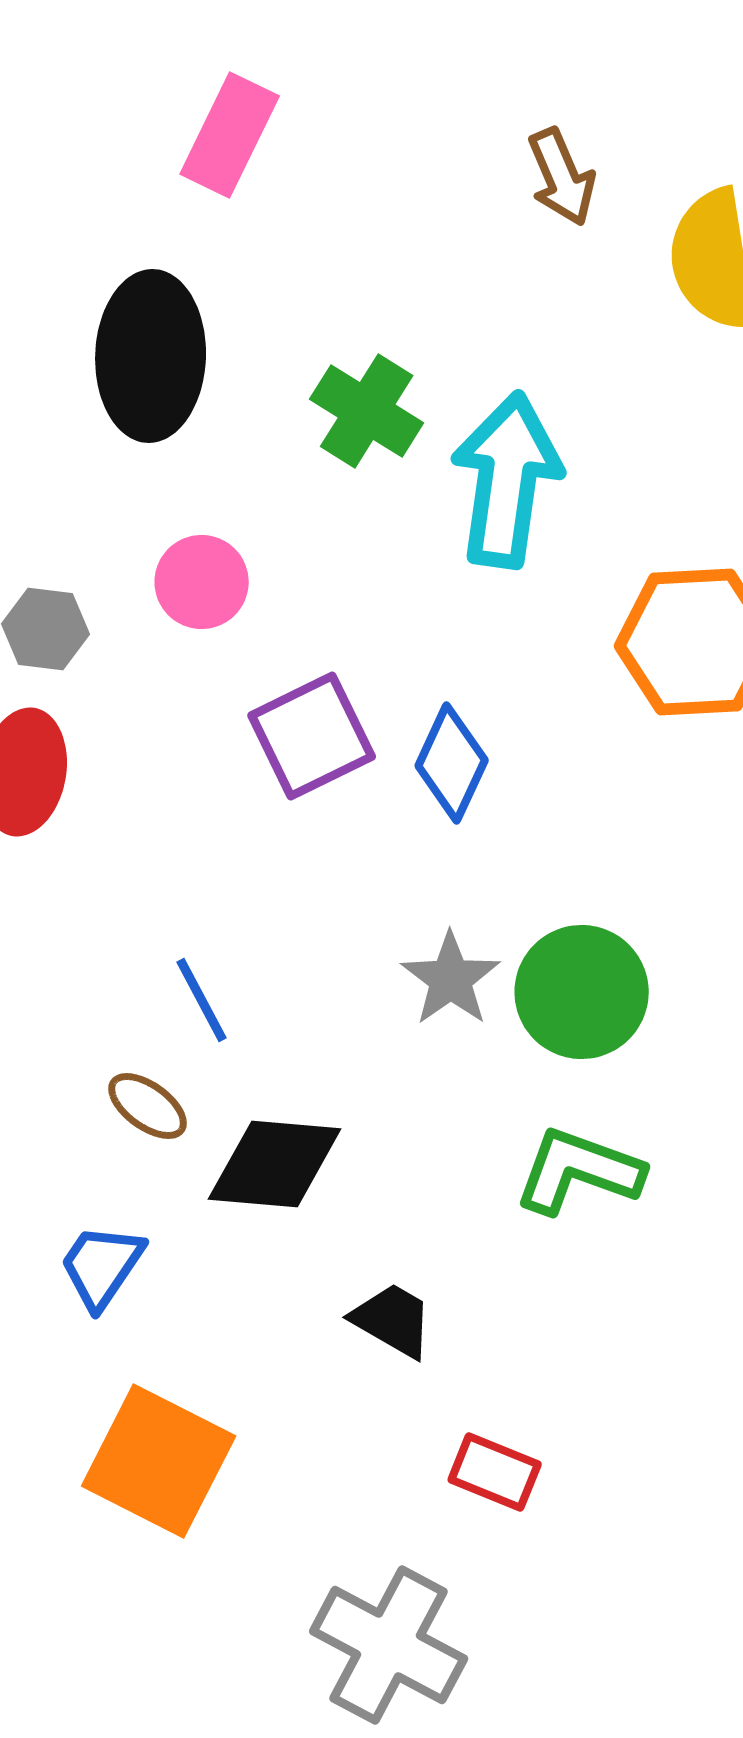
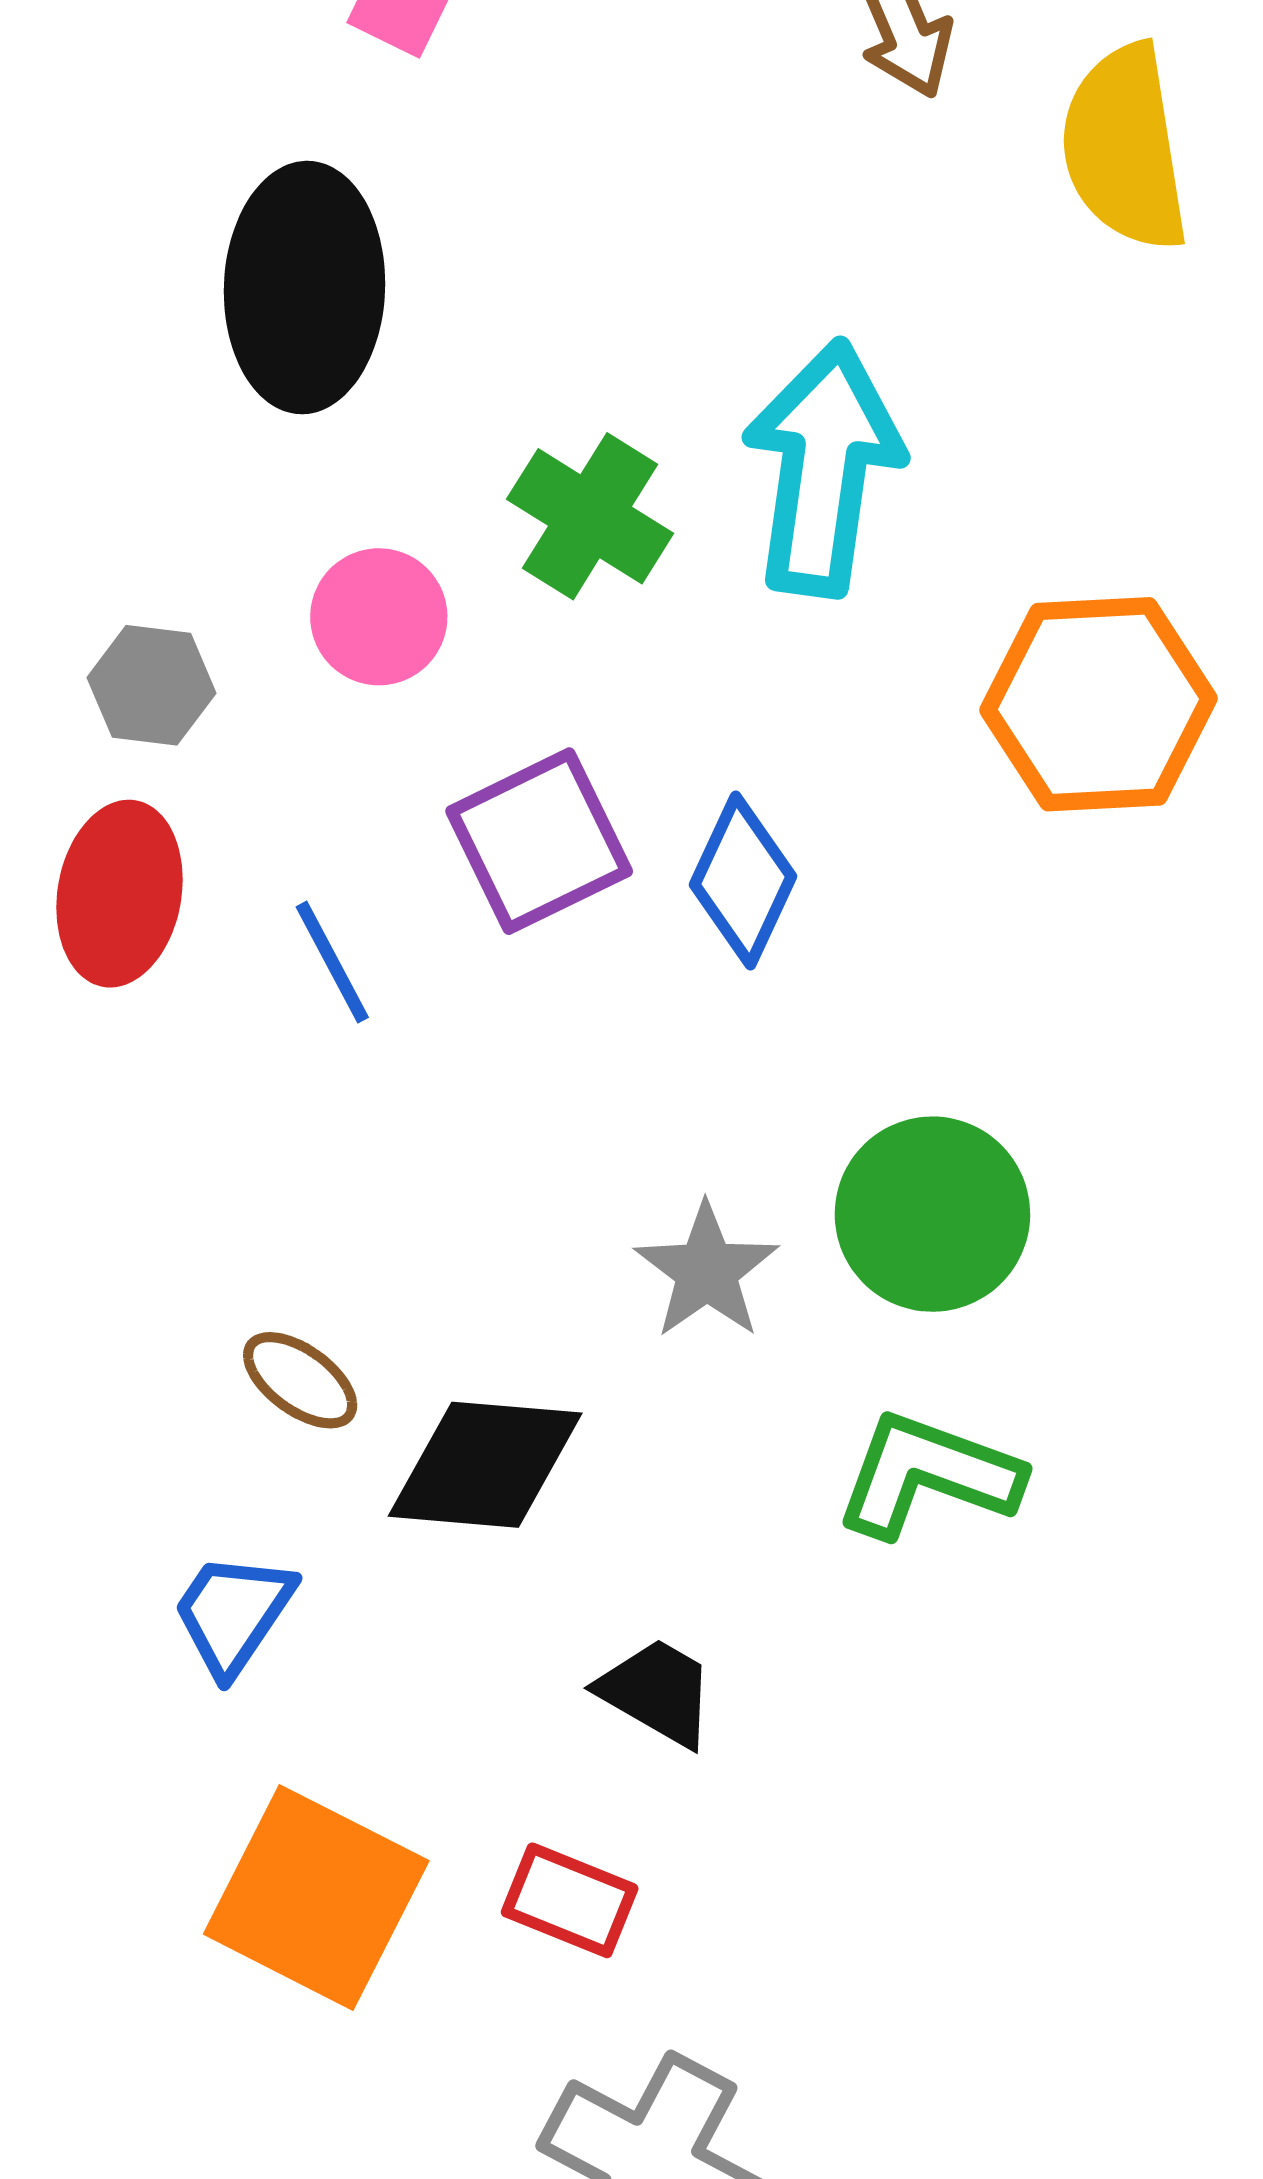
green cross: (367, 411) -> (590, 516), moved
gray star: (451, 979) -> (707, 1271), moved
blue line: (202, 1000) -> (332, 962), moved
red rectangle: (495, 1472) -> (570, 1900), moved

